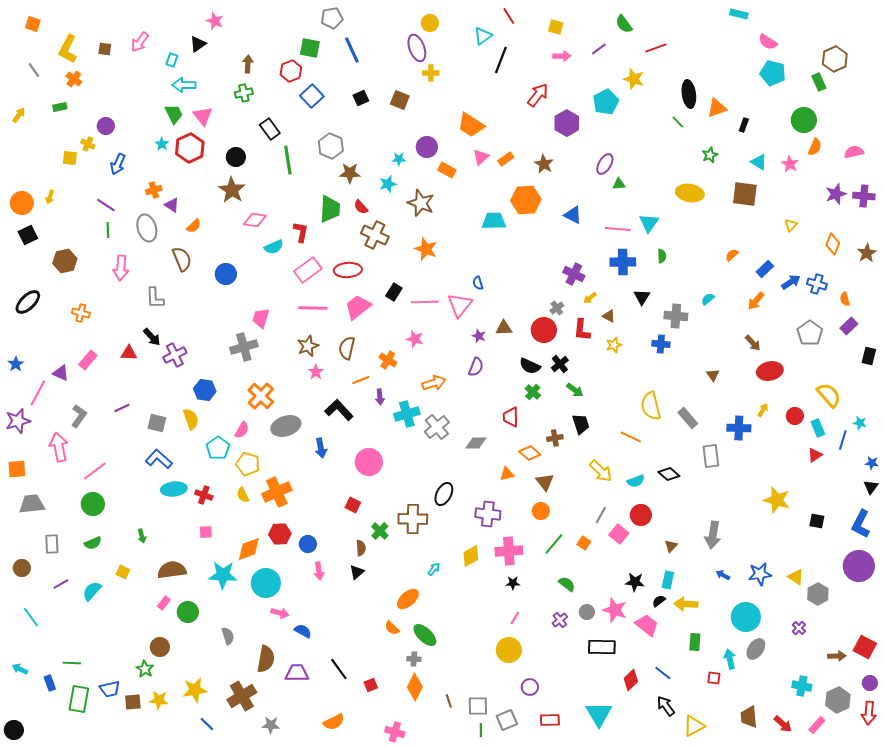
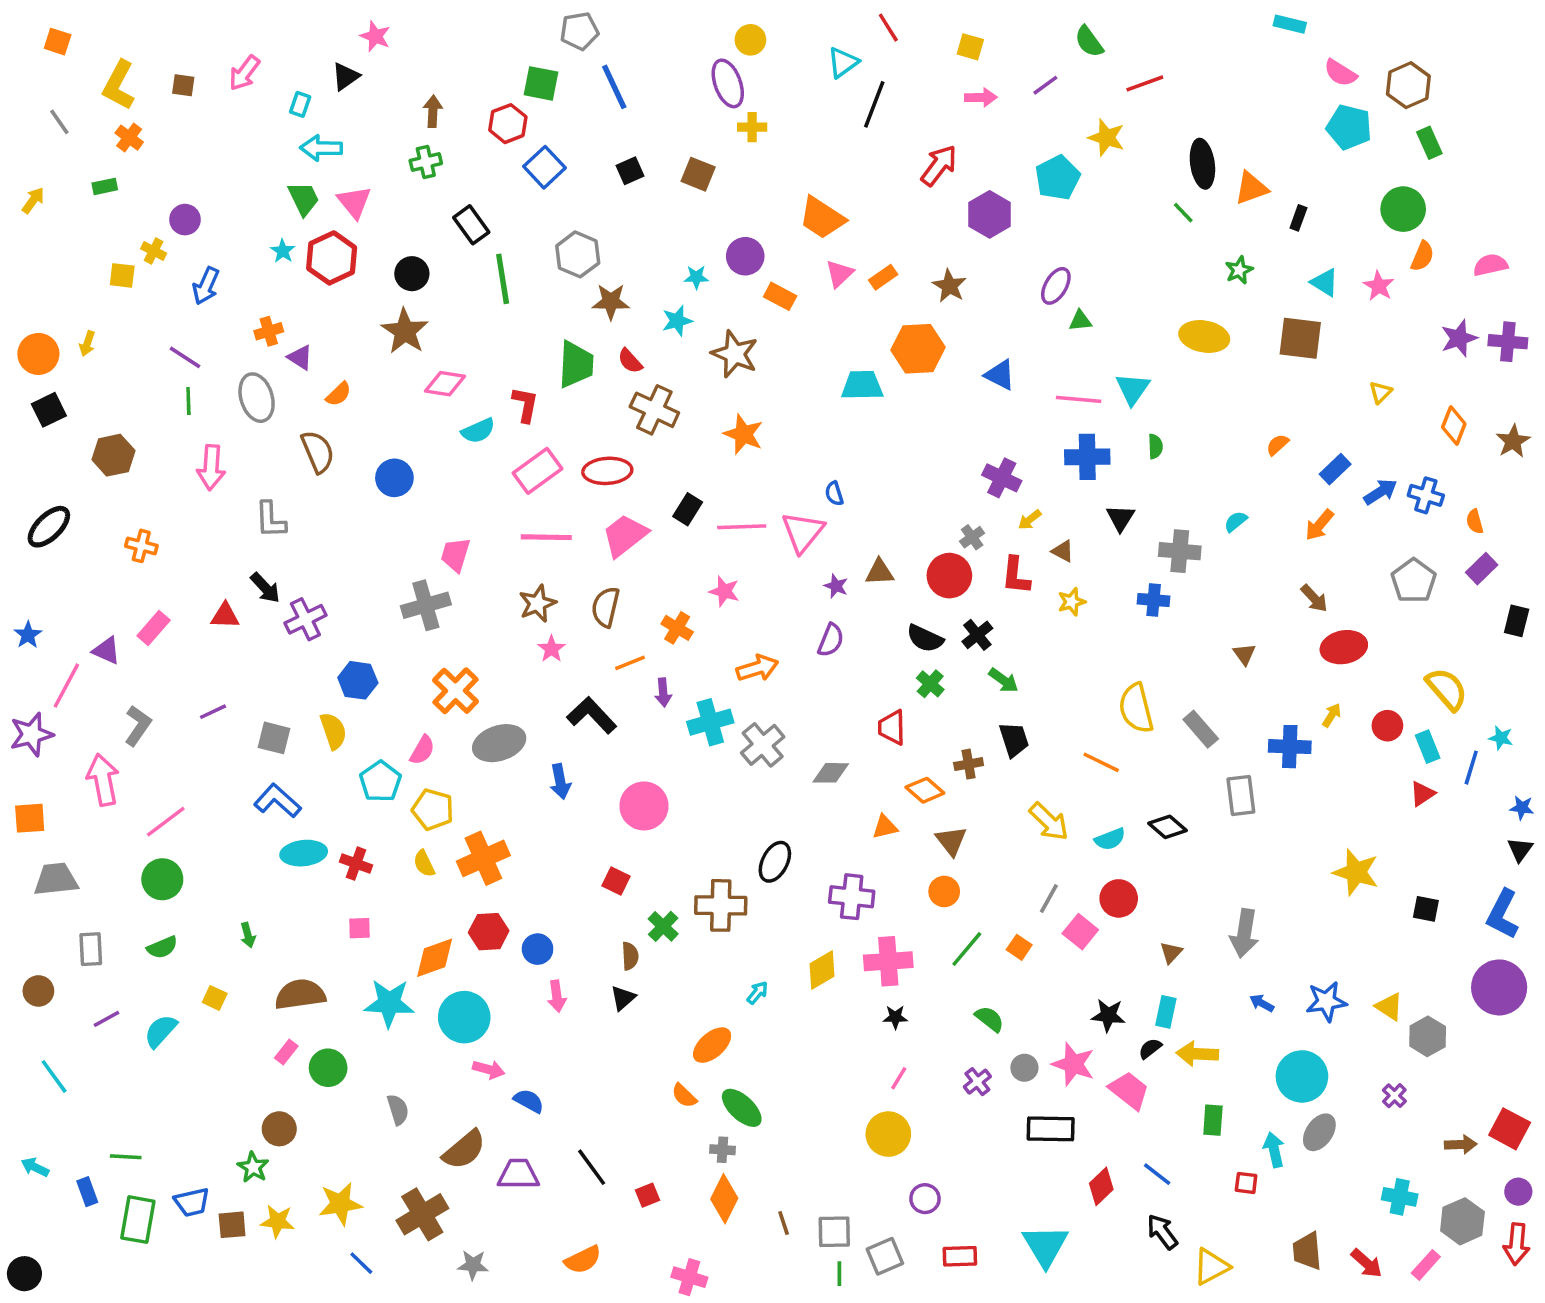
brown hexagon: (835, 59) -> (1408, 85), moved
brown semicircle: (266, 659) -> (464, 1150), turned 40

